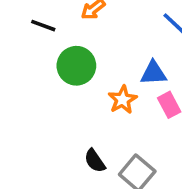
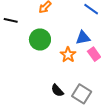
black line: (43, 26) -> (11, 20), moved

